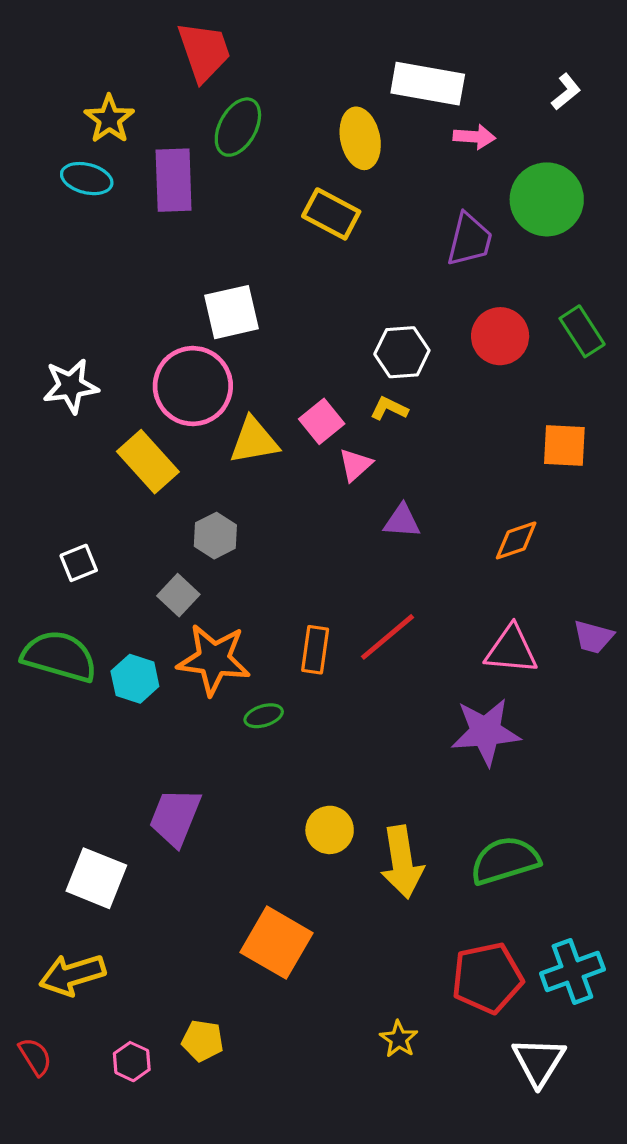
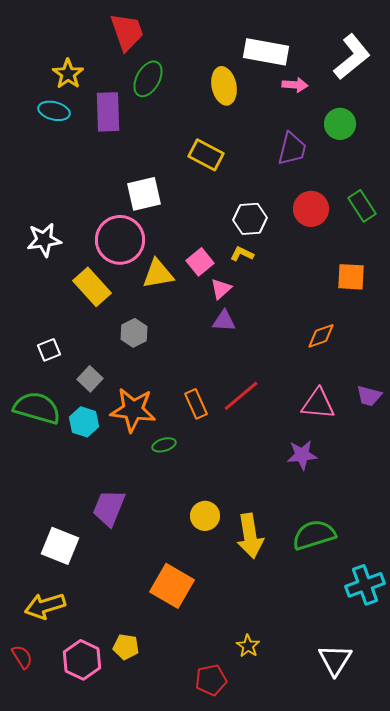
white L-shape: (566, 92) -> (352, 57), size x2.0
green circle: (547, 199) -> (340, 124), size x0.7
yellow rectangle: (331, 214) -> (206, 155), moved
purple triangle: (402, 521) -> (224, 321), moved
gray square: (178, 595) -> (90, 379), moved
orange rectangle: (315, 650) -> (196, 404), turned -32
purple star: (486, 732) -> (302, 455), size x0.7
cyan cross: (572, 971) -> (365, 585), moved
red pentagon: (487, 978) -> (211, 680), moved, size x0.7
pink hexagon: (132, 1062) -> (82, 660), size x1.6

